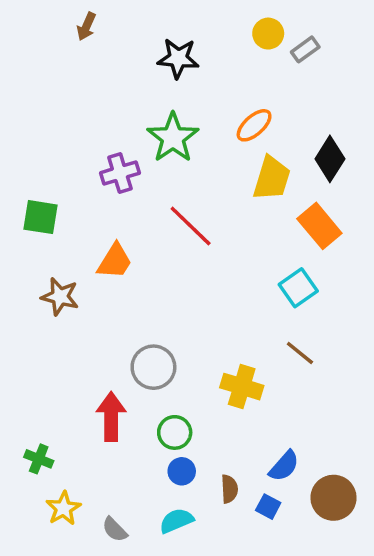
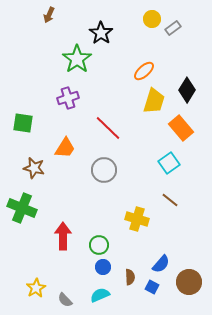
black star: (178, 58) -> (101, 33), turned 30
green star: (173, 138) -> (77, 59), moved
gray circle: (153, 367) -> (104, 170), moved
green cross: (39, 459) -> (22, 208), moved, size x1.8

